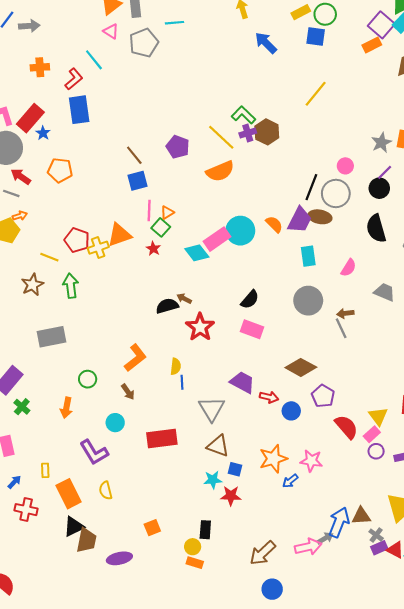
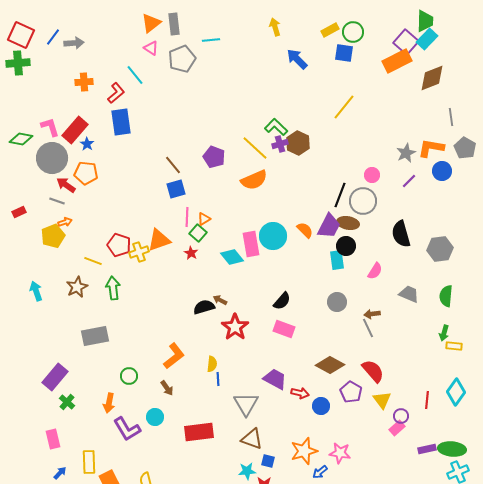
orange rectangle: (372, 45) -> (397, 61), size x1.6
orange pentagon: (60, 170) -> (86, 173), moved
black circle: (379, 188) -> (346, 246), moved
pink rectangle: (217, 239) -> (251, 244), turned -65
gray circle: (308, 301) -> (337, 302), size x0.7
yellow triangle: (378, 416) -> (382, 400), moved
red semicircle: (346, 427) -> (373, 371), moved
purple circle: (376, 451) -> (401, 416), moved
purple L-shape: (94, 452) -> (127, 429), moved
yellow rectangle: (45, 470) -> (89, 462), size x1.6

